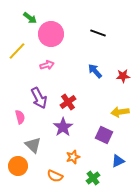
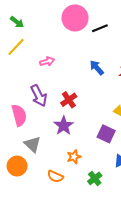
green arrow: (30, 18) -> (17, 22), moved
black line: (98, 33) -> (100, 28), turned -42
pink circle: (51, 34) -> (75, 18), moved
pink semicircle: (20, 117) -> (19, 115), size x1.5

